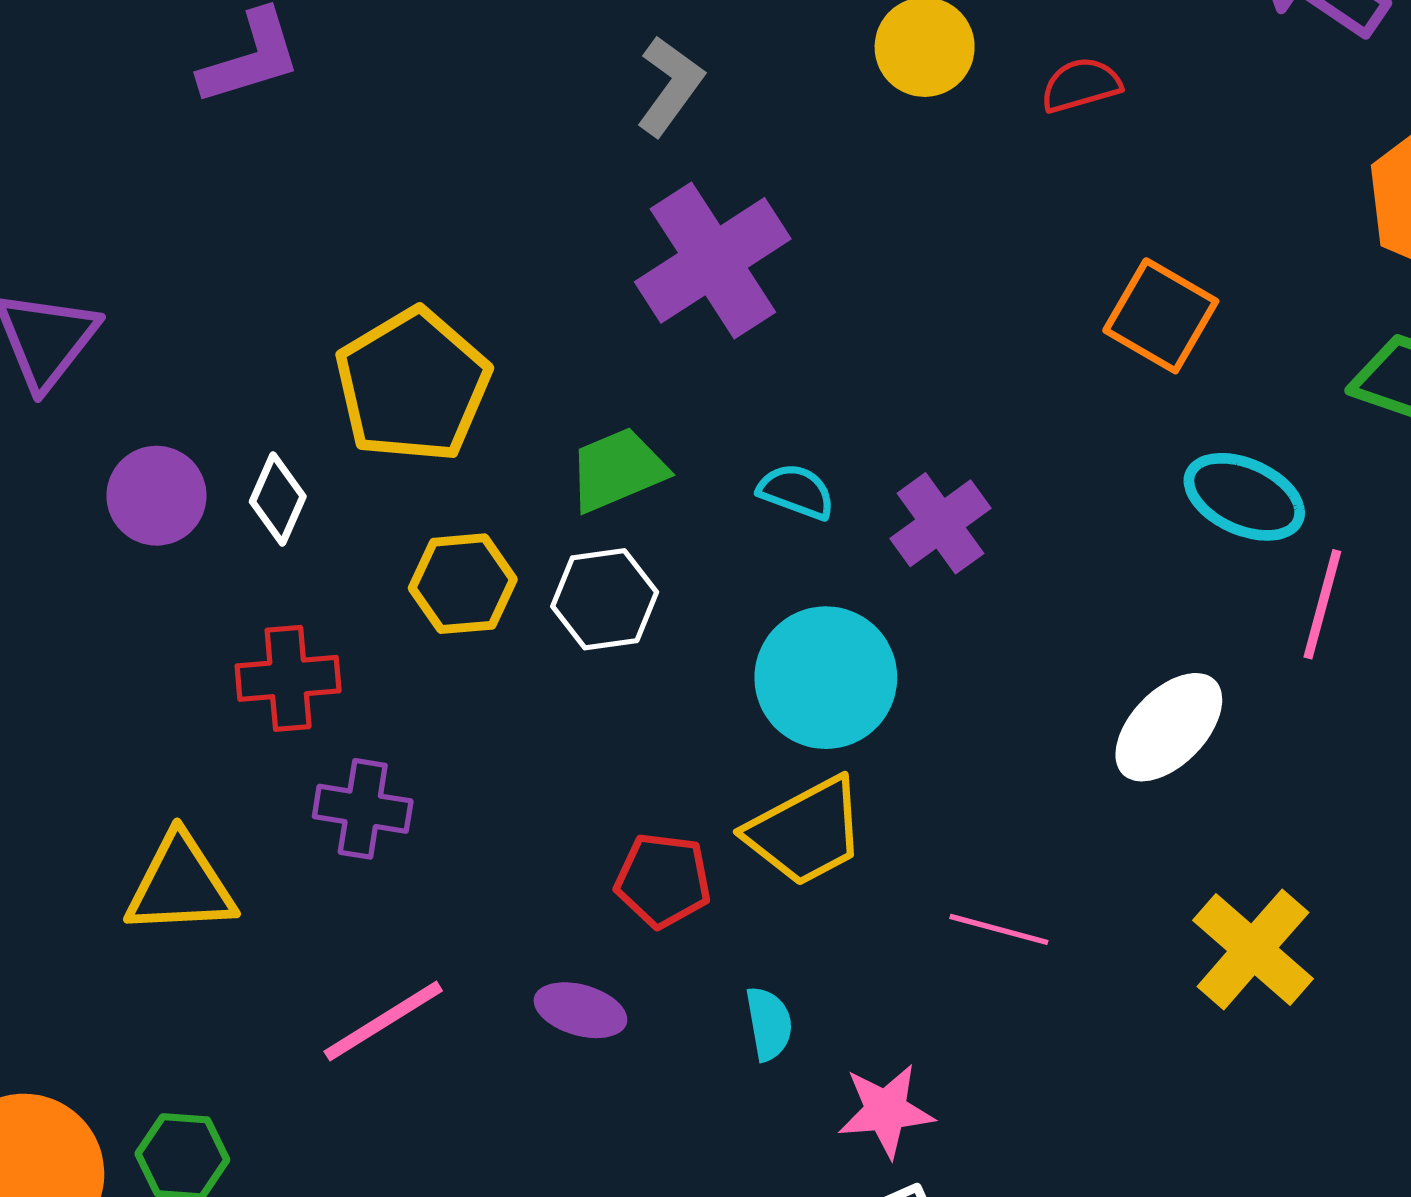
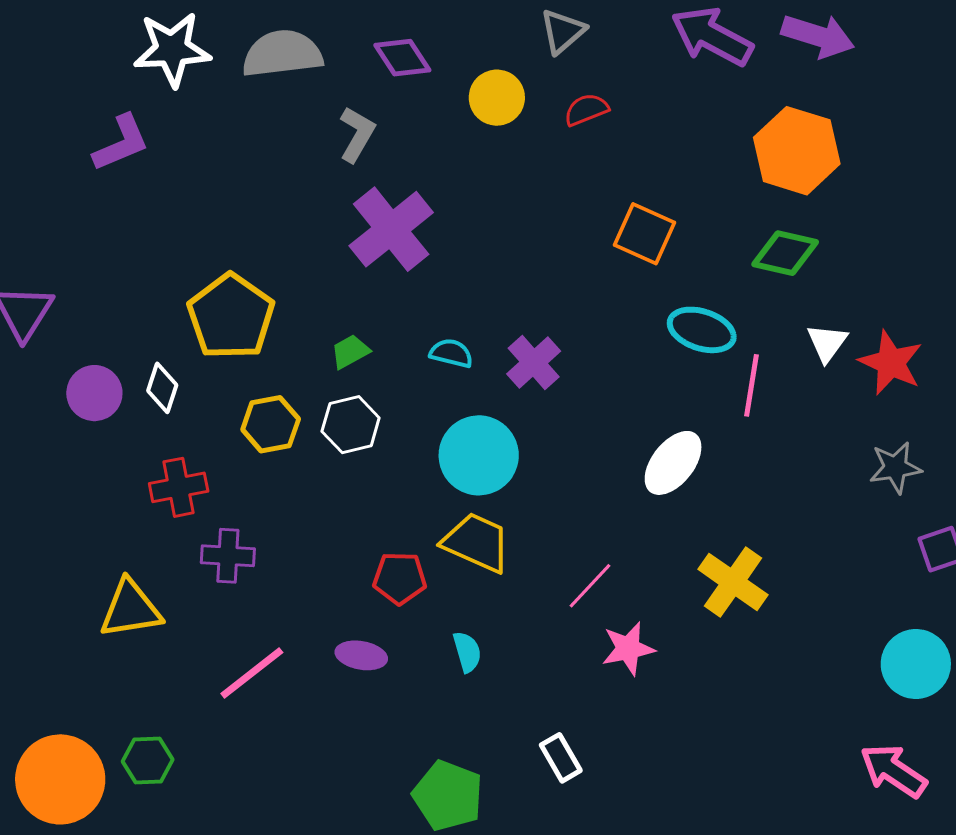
green trapezoid: (617, 470) -> (350, 352), size x0.7
yellow trapezoid: (806, 832) -> (477, 542), turned -122
pink line: (999, 929) -> (590, 586), turned -56
pink star: (886, 1111) -> (628, 649), moved

